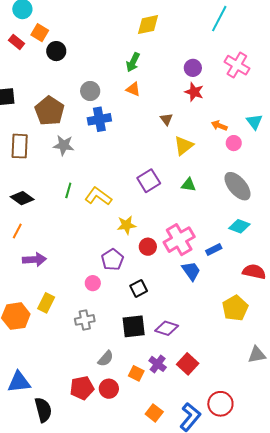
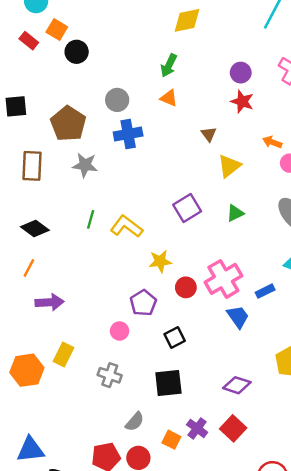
green triangle: (189, 185) -> (235, 213), turned -35
gray cross: (85, 320) -> (110, 375), turned 30
purple diamond: (167, 328) -> (237, 385), moved

